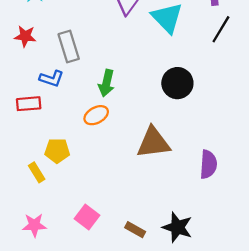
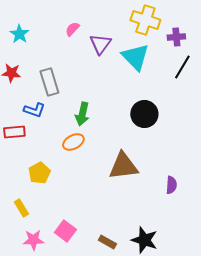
yellow pentagon: (57, 151) -> (39, 173), turned -30
purple semicircle: (208, 164) -> (171, 185), size x0.7
yellow rectangle: (37, 172) -> (21, 208), moved
pink star: (34, 225) -> (33, 240), moved

